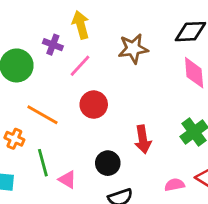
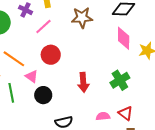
black circle: (108, 163) -> (43, 95), moved
pink triangle: (67, 179) -> (32, 76), moved

